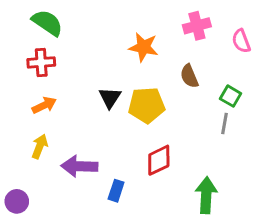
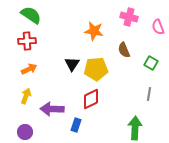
pink cross: (197, 26) -> (129, 17), turned 30
gray line: (224, 124) -> (149, 94), moved
red diamond: (159, 160) -> (91, 99), moved
purple circle: (17, 201) -> (25, 132), moved

